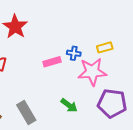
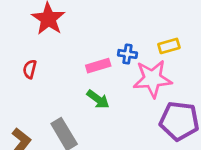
green arrow: (69, 105) -> (98, 99), moved

